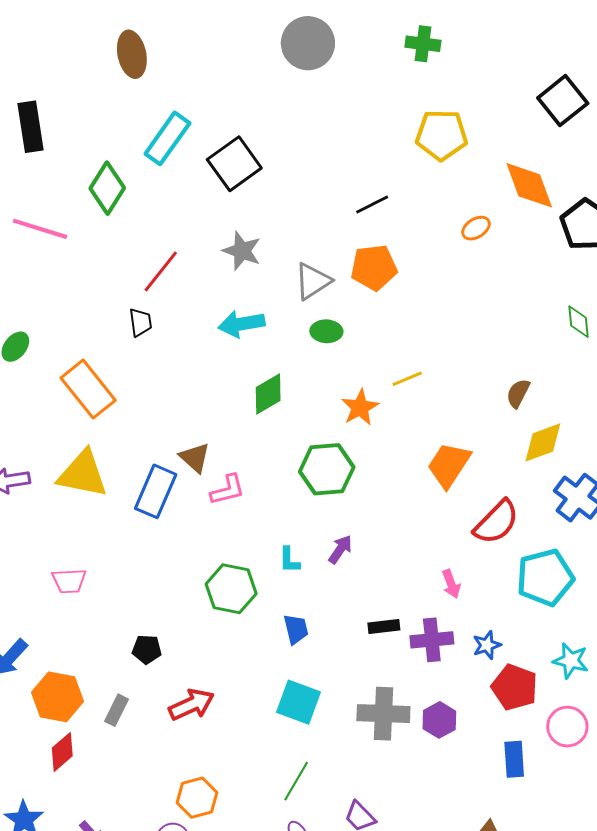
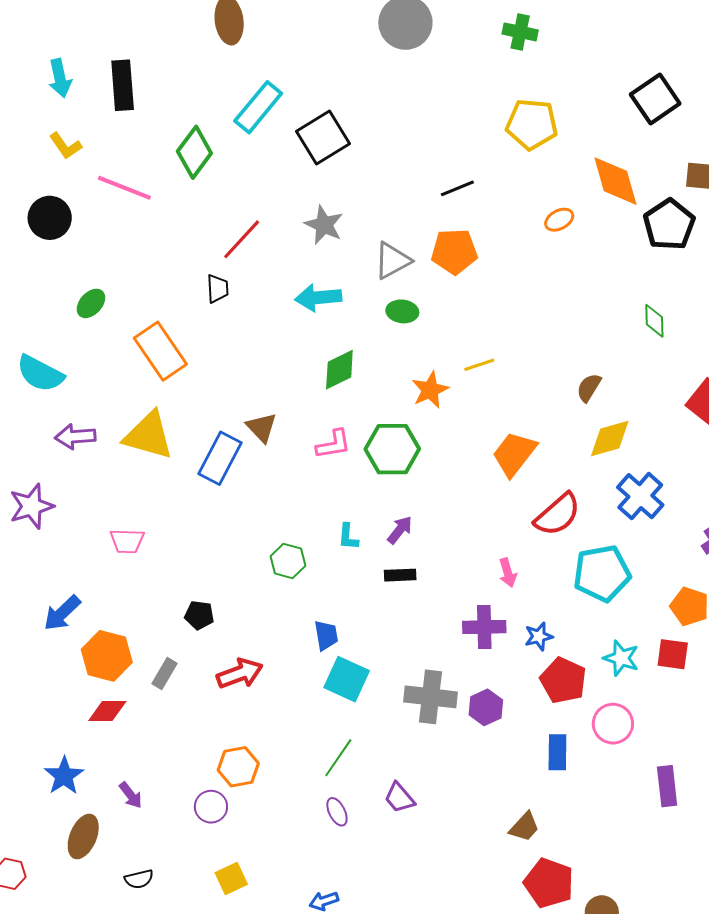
pink L-shape: (228, 490) -> (333, 444), moved
green hexagon: (231, 589) -> (288, 561), size x0.7
black rectangle: (384, 627) -> (400, 575), moved
blue trapezoid: (296, 629) -> (326, 635), moved
red diamond: (62, 752) -> (107, 711), turned 36

